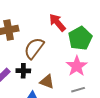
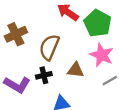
brown triangle: (47, 82) -> (76, 70), moved

